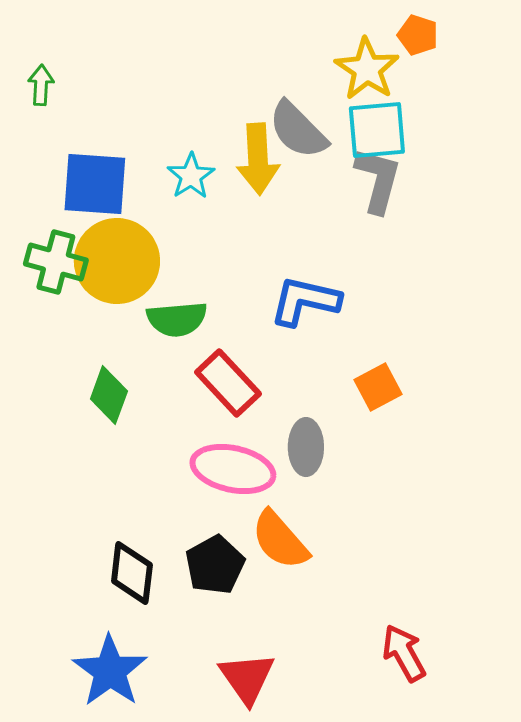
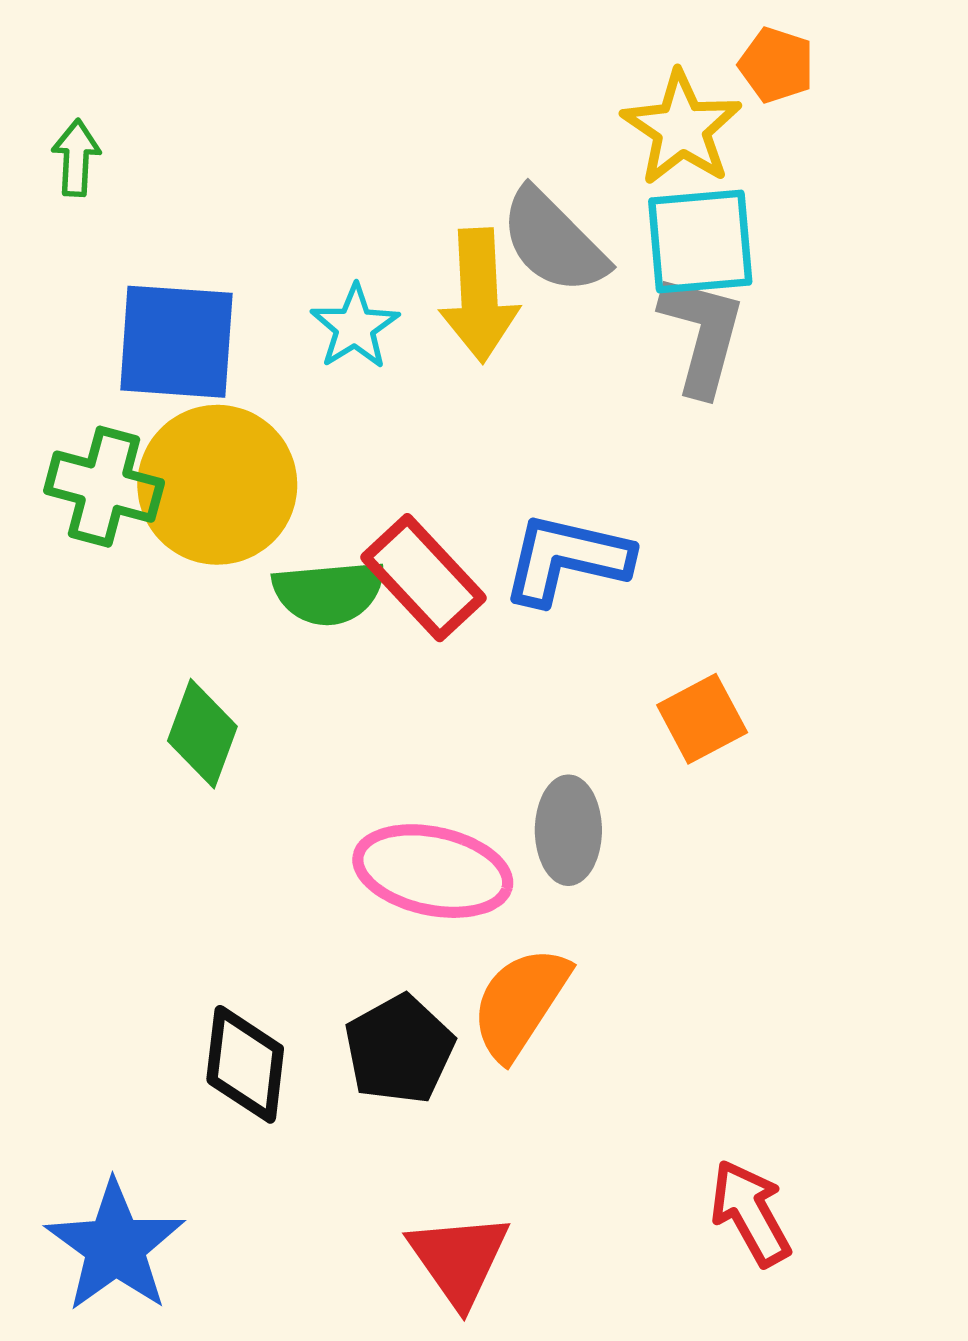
red rectangle: (228, 383) -> (423, 578), moved
orange semicircle: (280, 540) -> (520, 1003), turned 74
blue star: (110, 671) -> (115, 1246), moved

